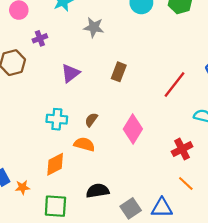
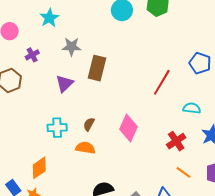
gray star: (94, 27) -> (72, 47), moved
brown rectangle: (119, 72) -> (97, 68), moved, size x1.4
orange diamond: (55, 164) -> (39, 168), moved

